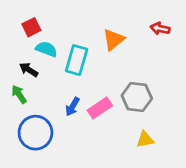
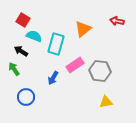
red square: (31, 27) -> (23, 20), turned -32
pink rectangle: (100, 108) -> (75, 65), moved
blue circle: (35, 133) -> (26, 97), size x0.7

